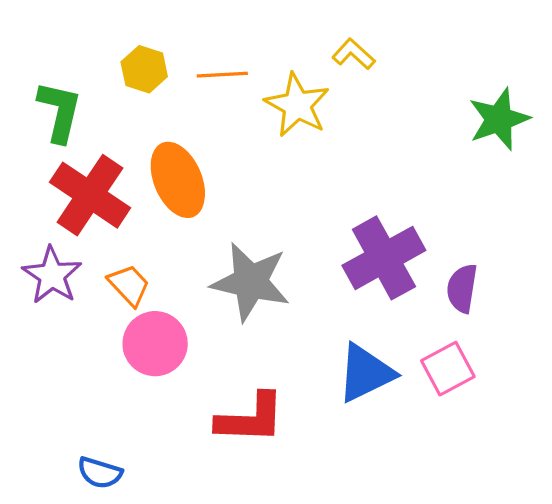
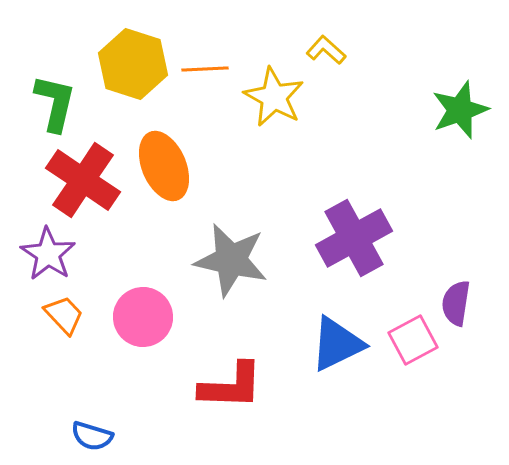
yellow hexagon: (144, 69) -> (133, 64), size x1.6
orange trapezoid: (129, 285) -> (64, 315), moved
purple semicircle: (462, 288) -> (456, 303), moved

